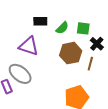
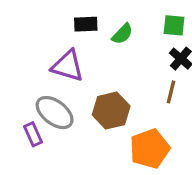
green square: (83, 28) -> (174, 25), moved
brown hexagon: (71, 53) -> (111, 111), moved

